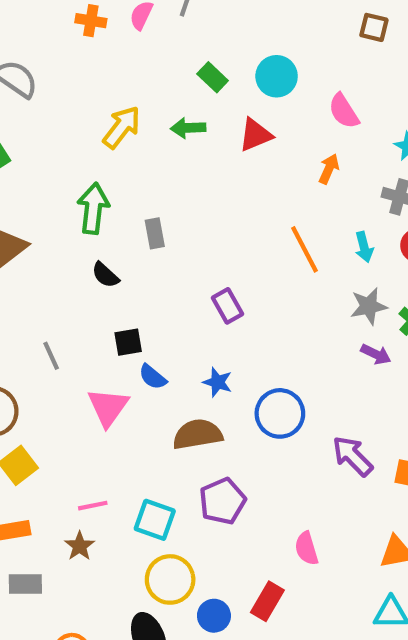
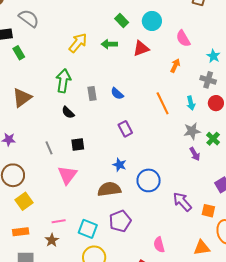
purple arrow: (376, 354) -> (195, 154), turned 32
gray line: (51, 356) -> (49, 148), moved
blue semicircle: (153, 377) -> (117, 94), moved

